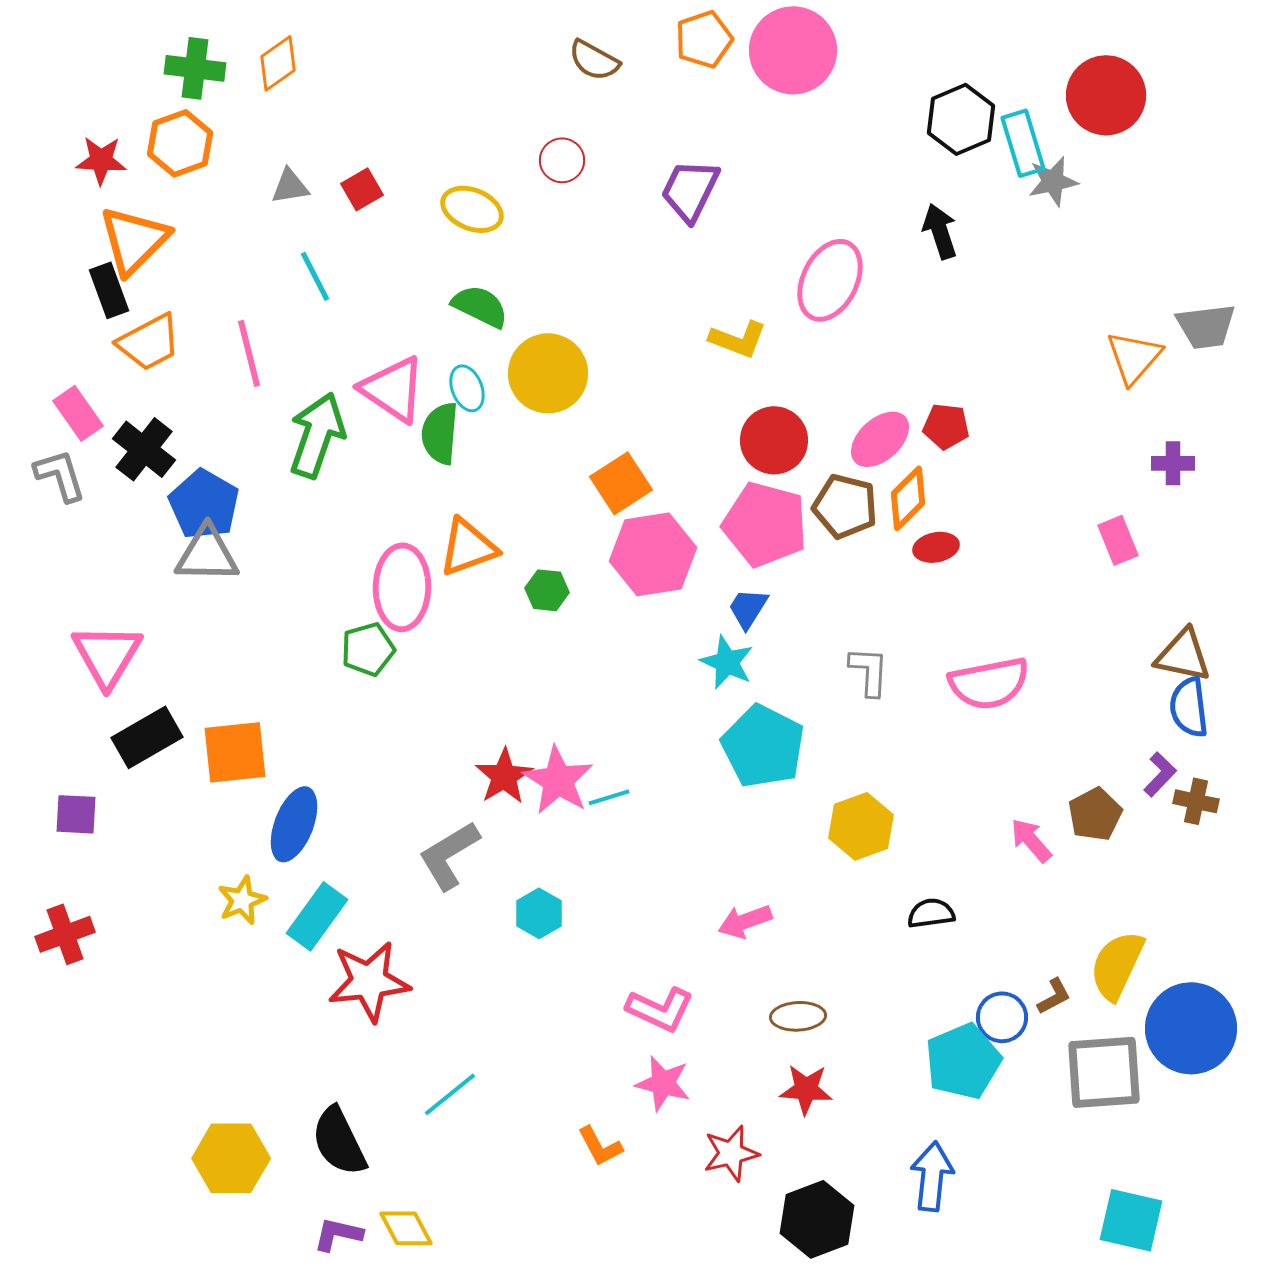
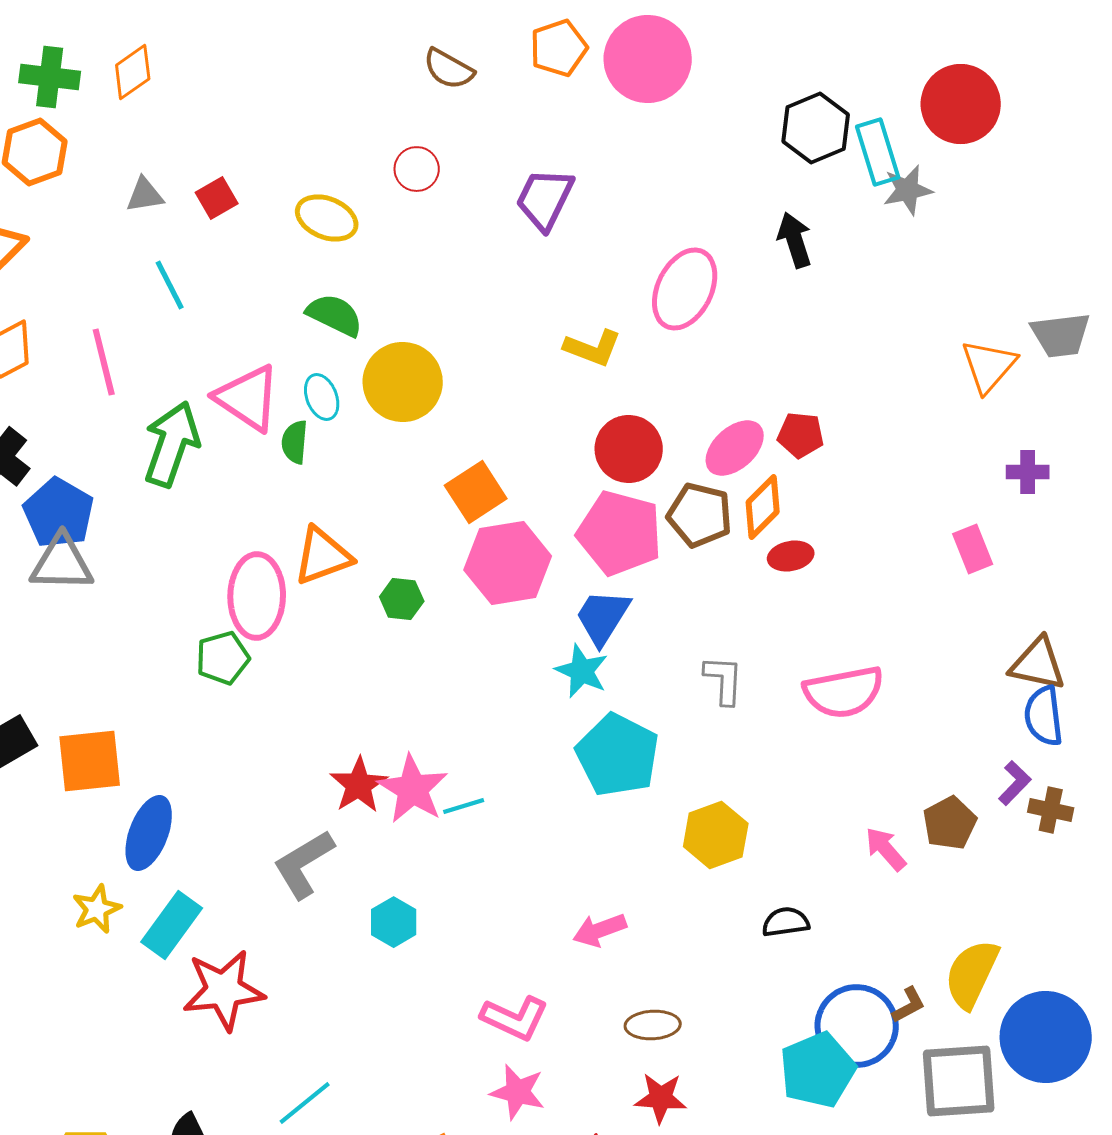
green semicircle: (440, 433) -> (295, 442), size x0.7
blue trapezoid: (748, 608) -> (603, 617), size x1.4
blue circle: (1002, 1017) -> (857, 1026), size x1.6

